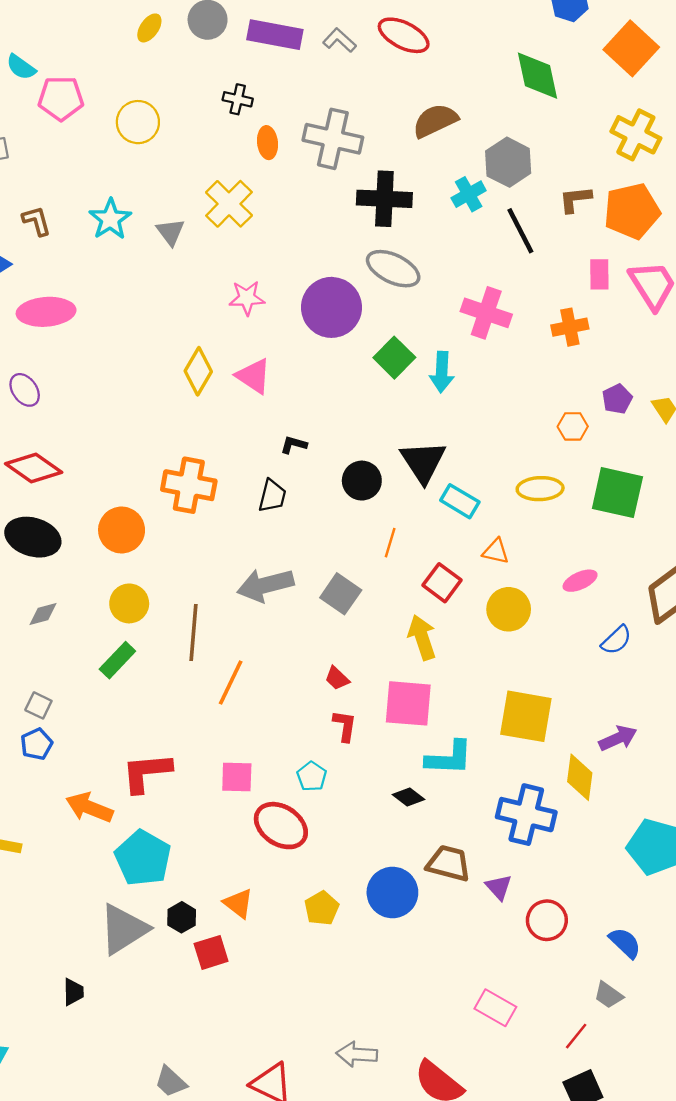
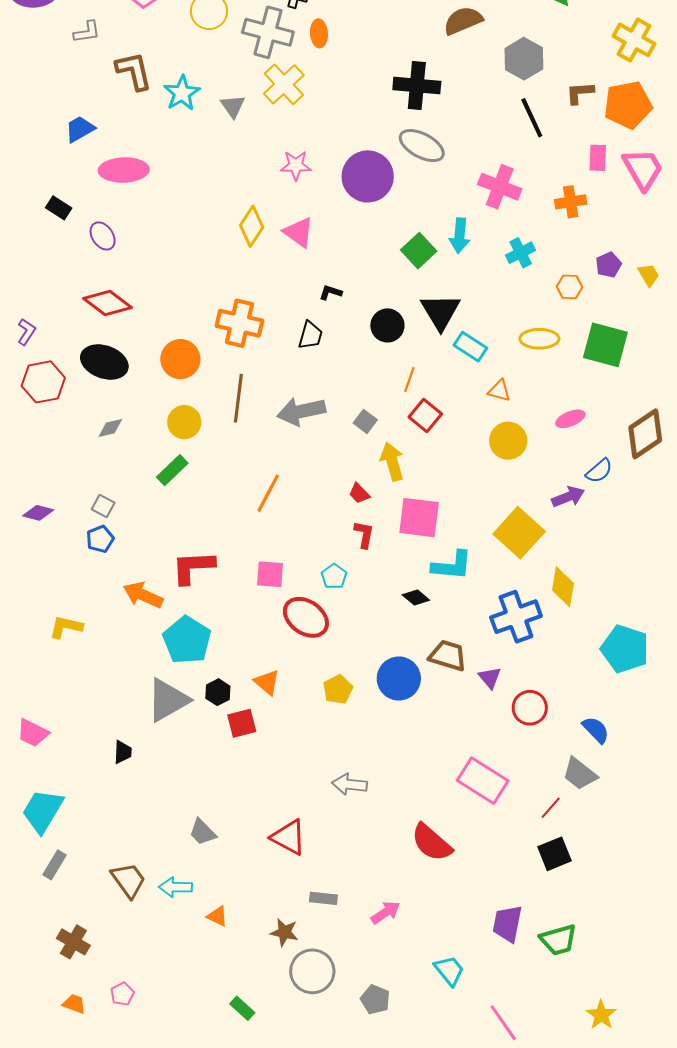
gray cross: (333, 139) -> (268, 32), moved
cyan cross: (469, 194) -> (521, 253), moved
brown L-shape: (37, 221) -> (134, 71), moved, size x1.5
green square: (394, 358) -> (419, 251), moved
red square: (442, 583) -> (425, 416), moved
gray square: (341, 594) -> (365, 421), size x0.7
brown line: (194, 632) -> (238, 398), moved
yellow arrow: (422, 637) -> (392, 461), moved
yellow square: (526, 716) -> (519, 533), turned 30
purple arrow: (618, 738) -> (568, 497), moved
blue cross: (526, 815) -> (516, 617), turned -36
gray trapezoid: (608, 995) -> (580, 774), size x1.4
pink rectangle: (495, 1008) -> (483, 781), size x1.4
gray arrow: (357, 1054) -> (350, 784), moved

